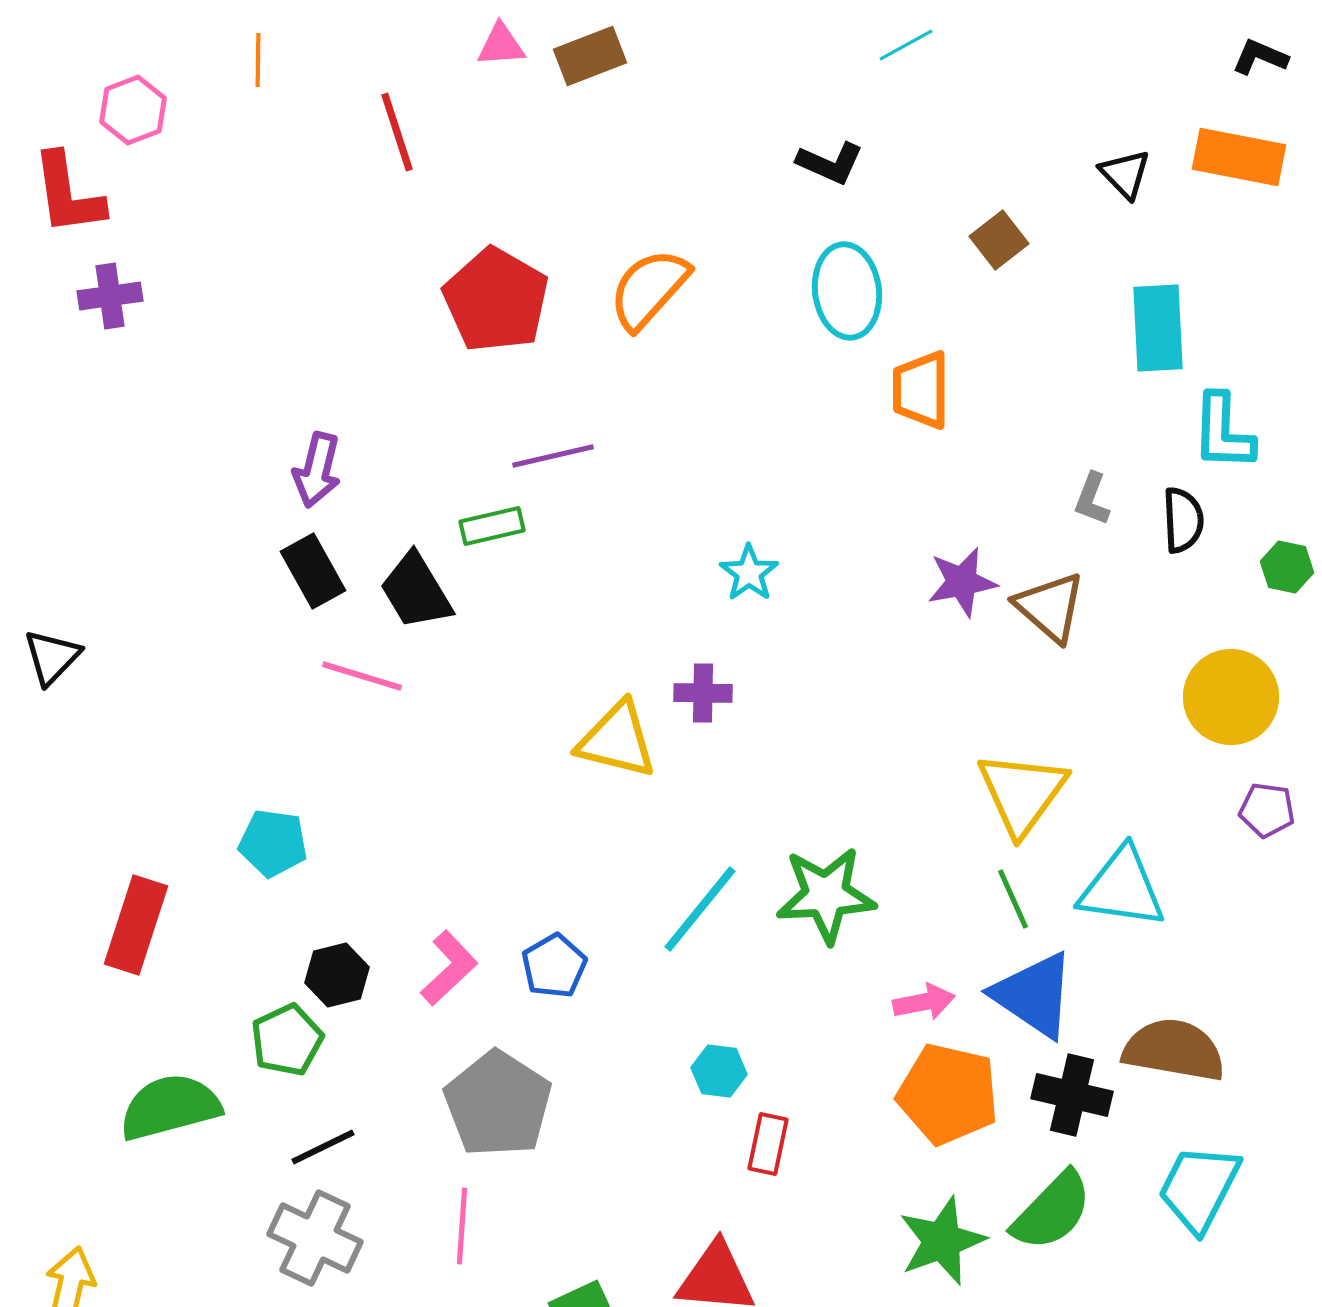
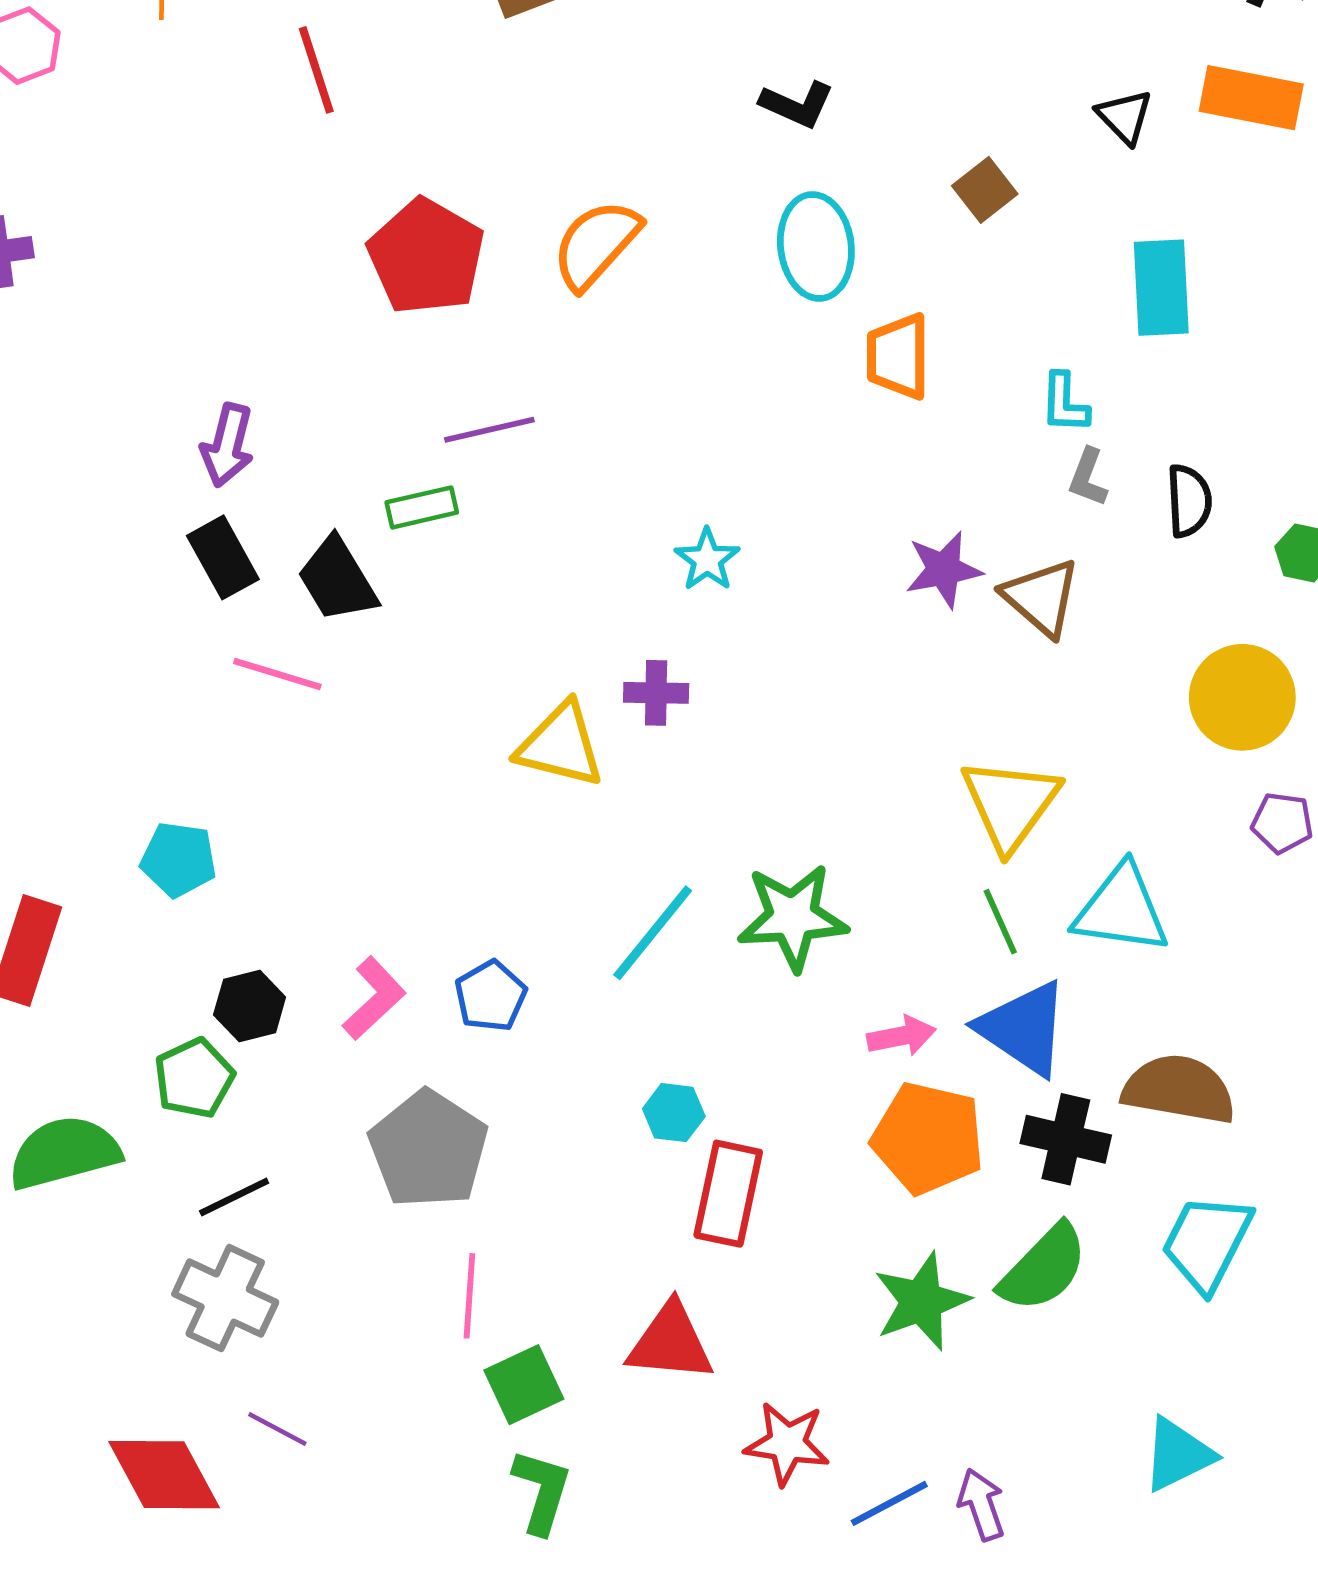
cyan L-shape: (1223, 432) -> (1065, 403), moved, size x0.7
red rectangle: (768, 1144) -> (728, 1194), size x1.5
pink line: (462, 1226) -> (469, 1296), moved

